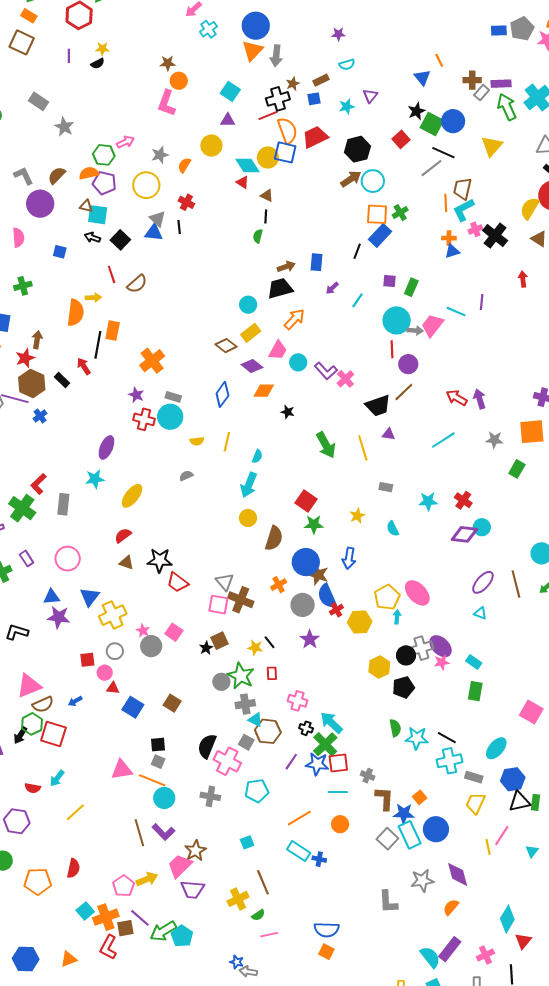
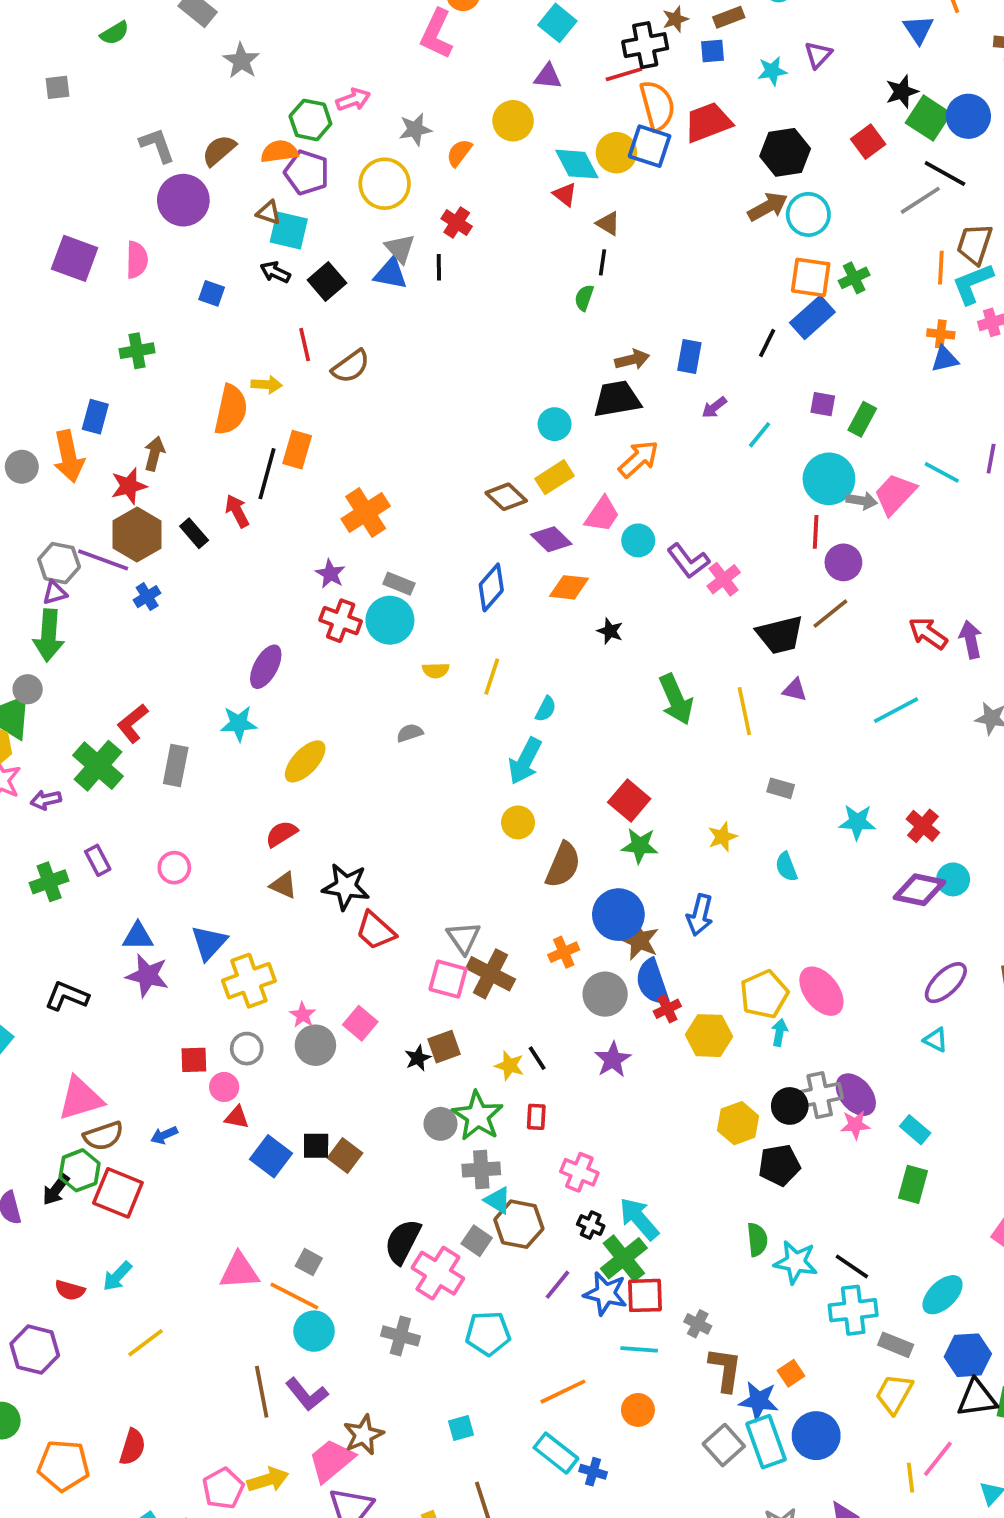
pink circle: (68, 559) -> (174, 868), size x0.7
black square: (158, 745) -> (316, 1146), moved

